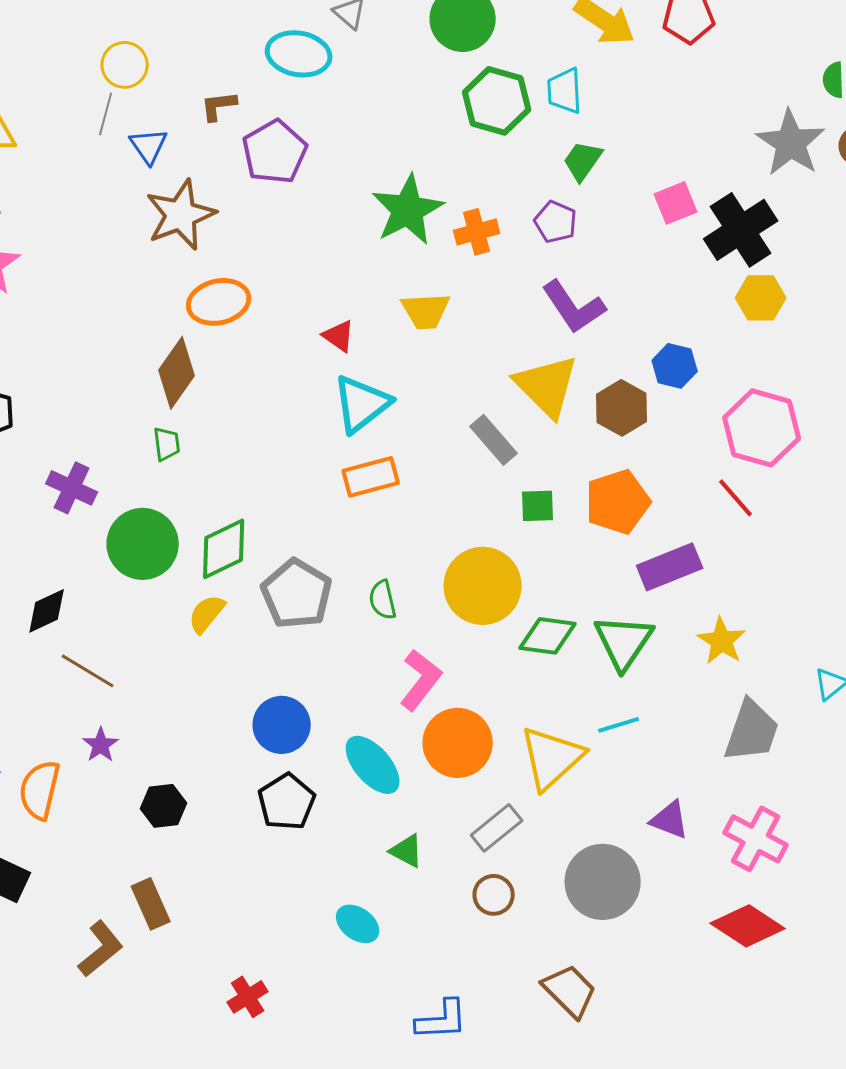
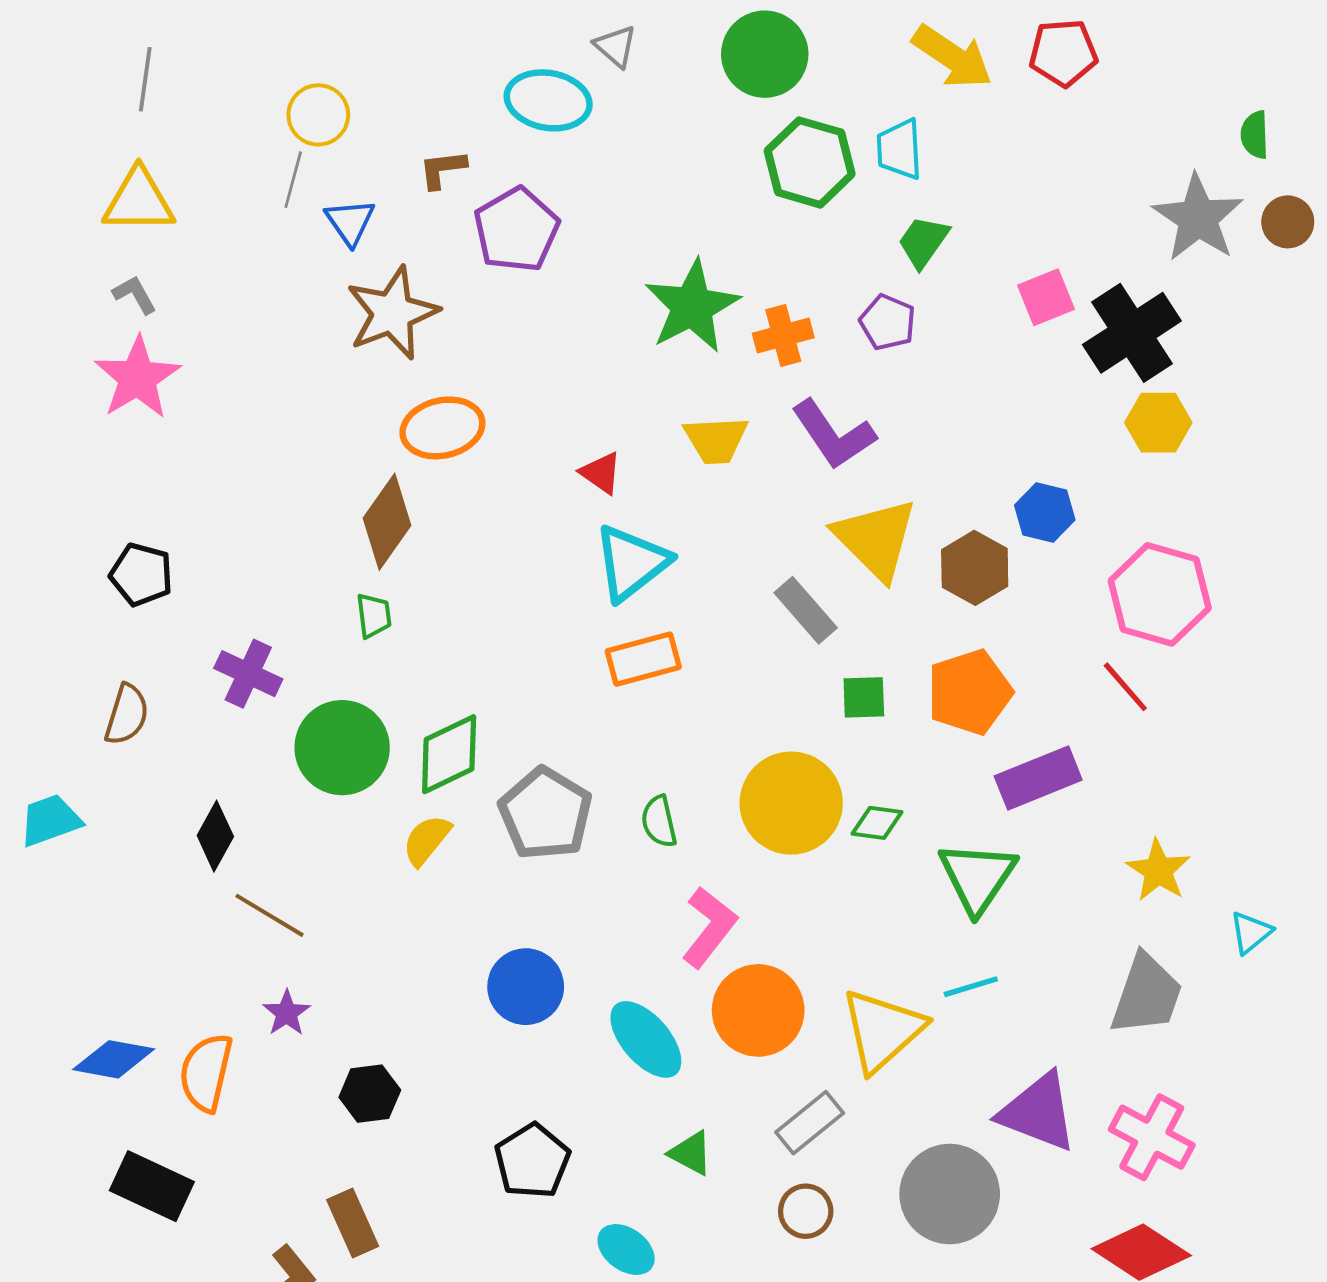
purple L-shape: (574, 307) -> (833, 435), moved
black diamond: (47, 611) -> (215, 836), turned -36
green diamond: (548, 636) -> (877, 823), moved, size x0.7
yellow star: (722, 641) -> (1158, 870), moved
black pentagon: (287, 802) -> (532, 1161), moved
purple triangle: (670, 820) -> (1038, 1112), size x1.6

